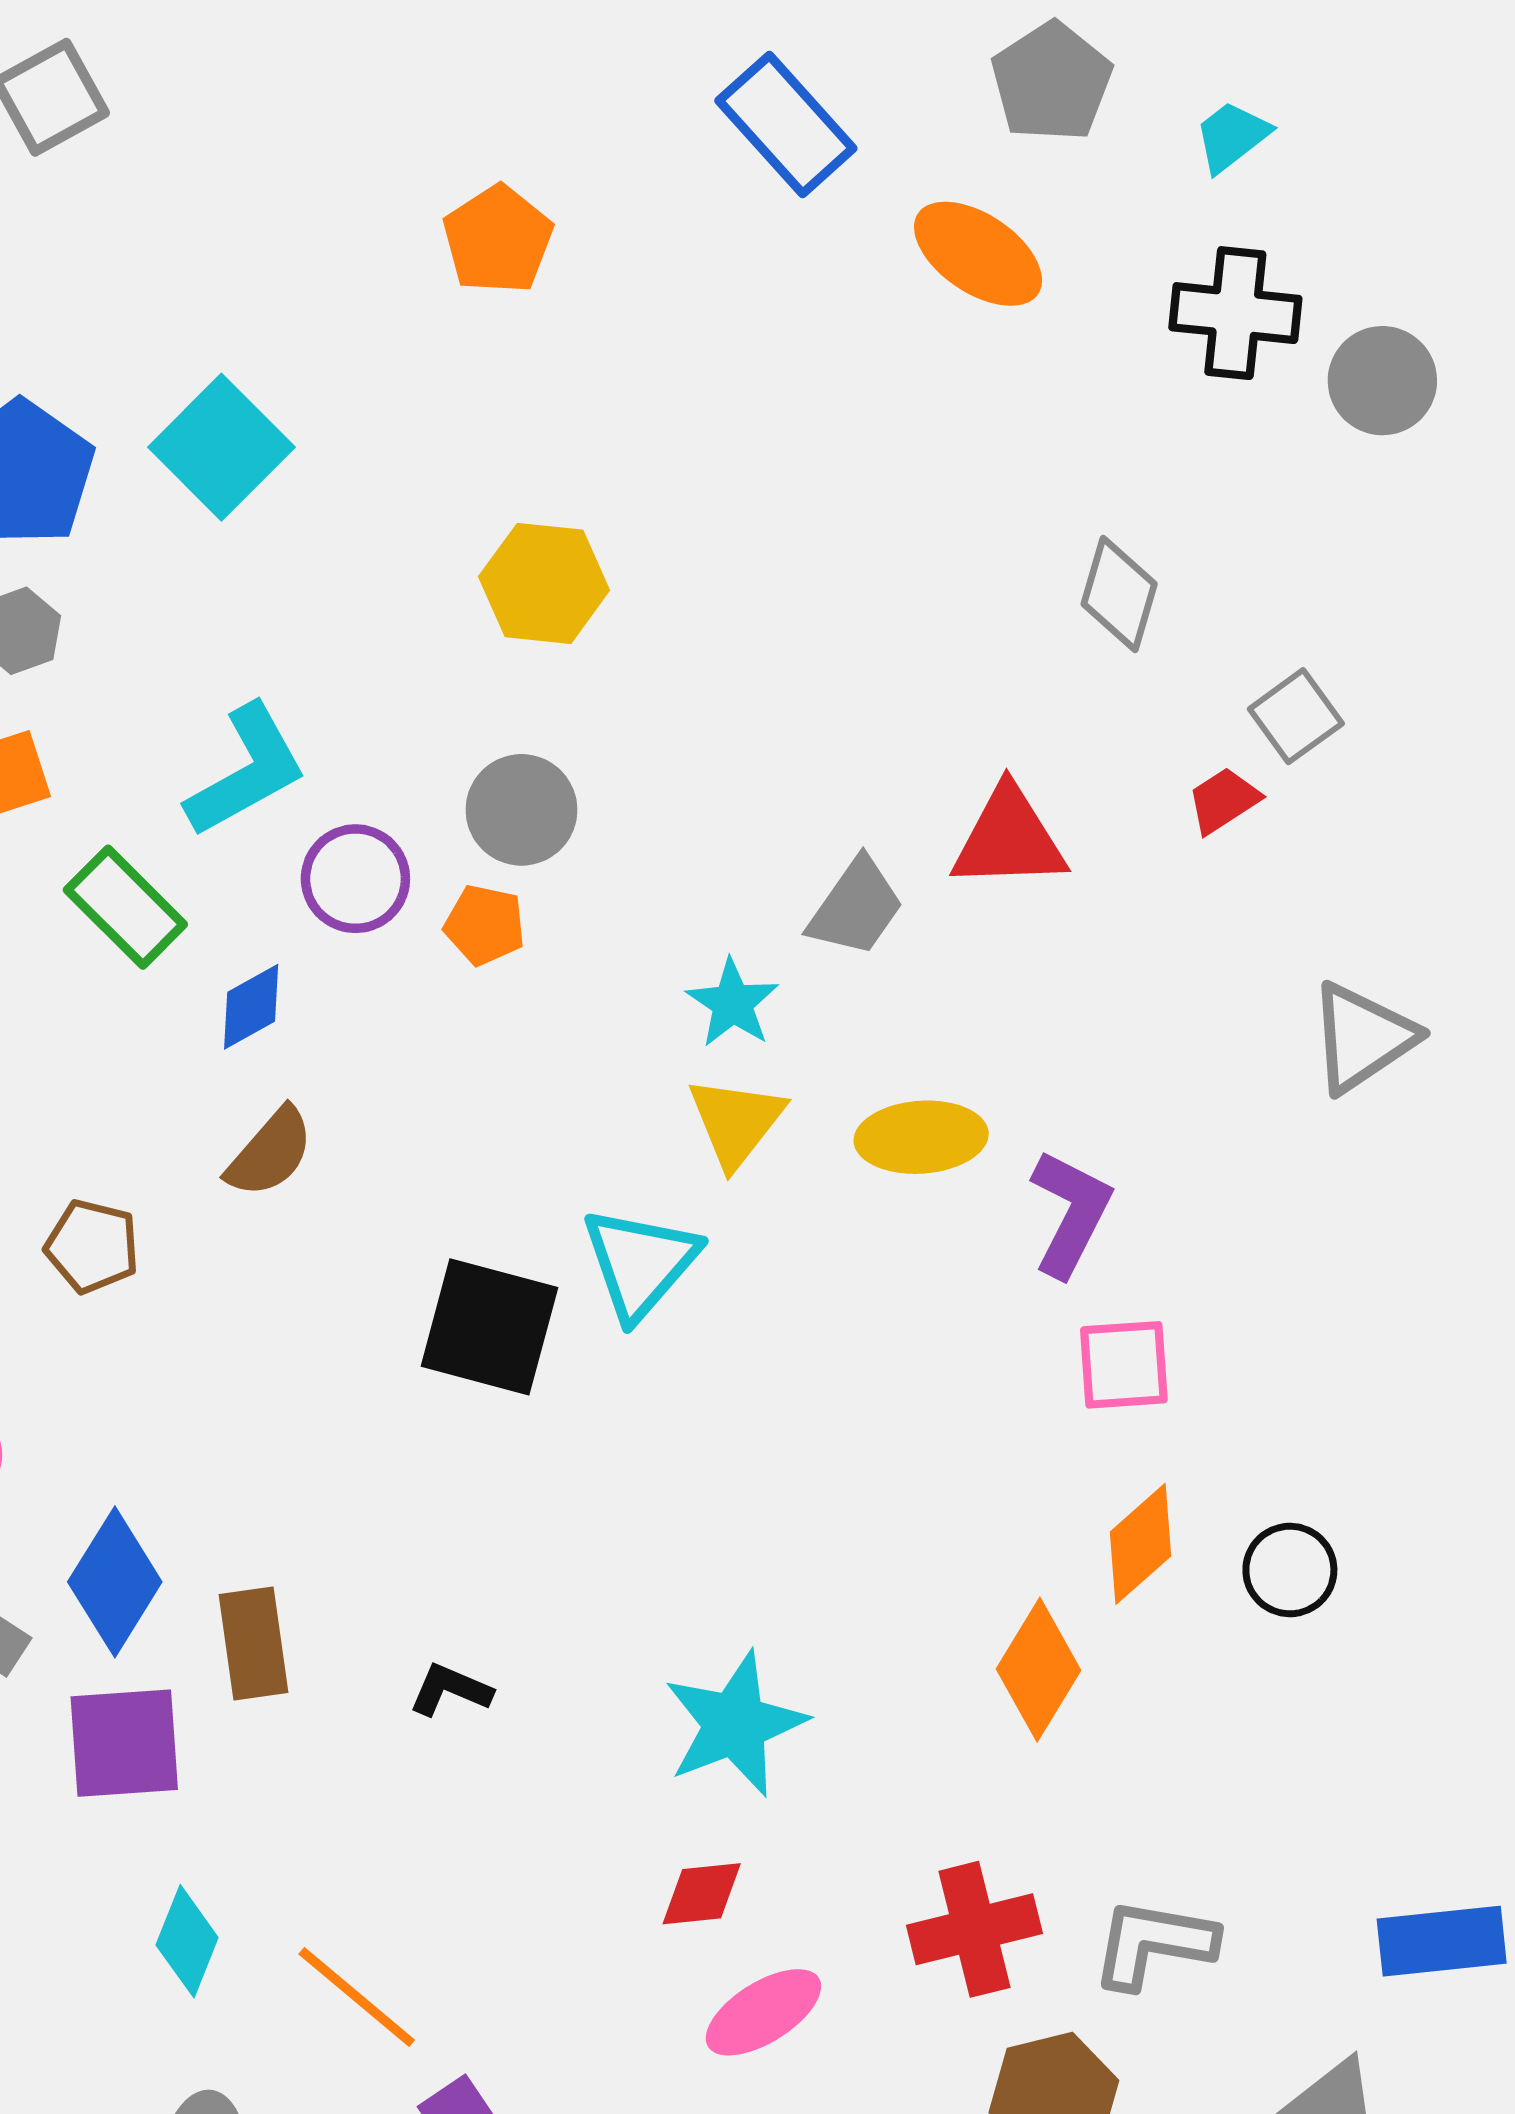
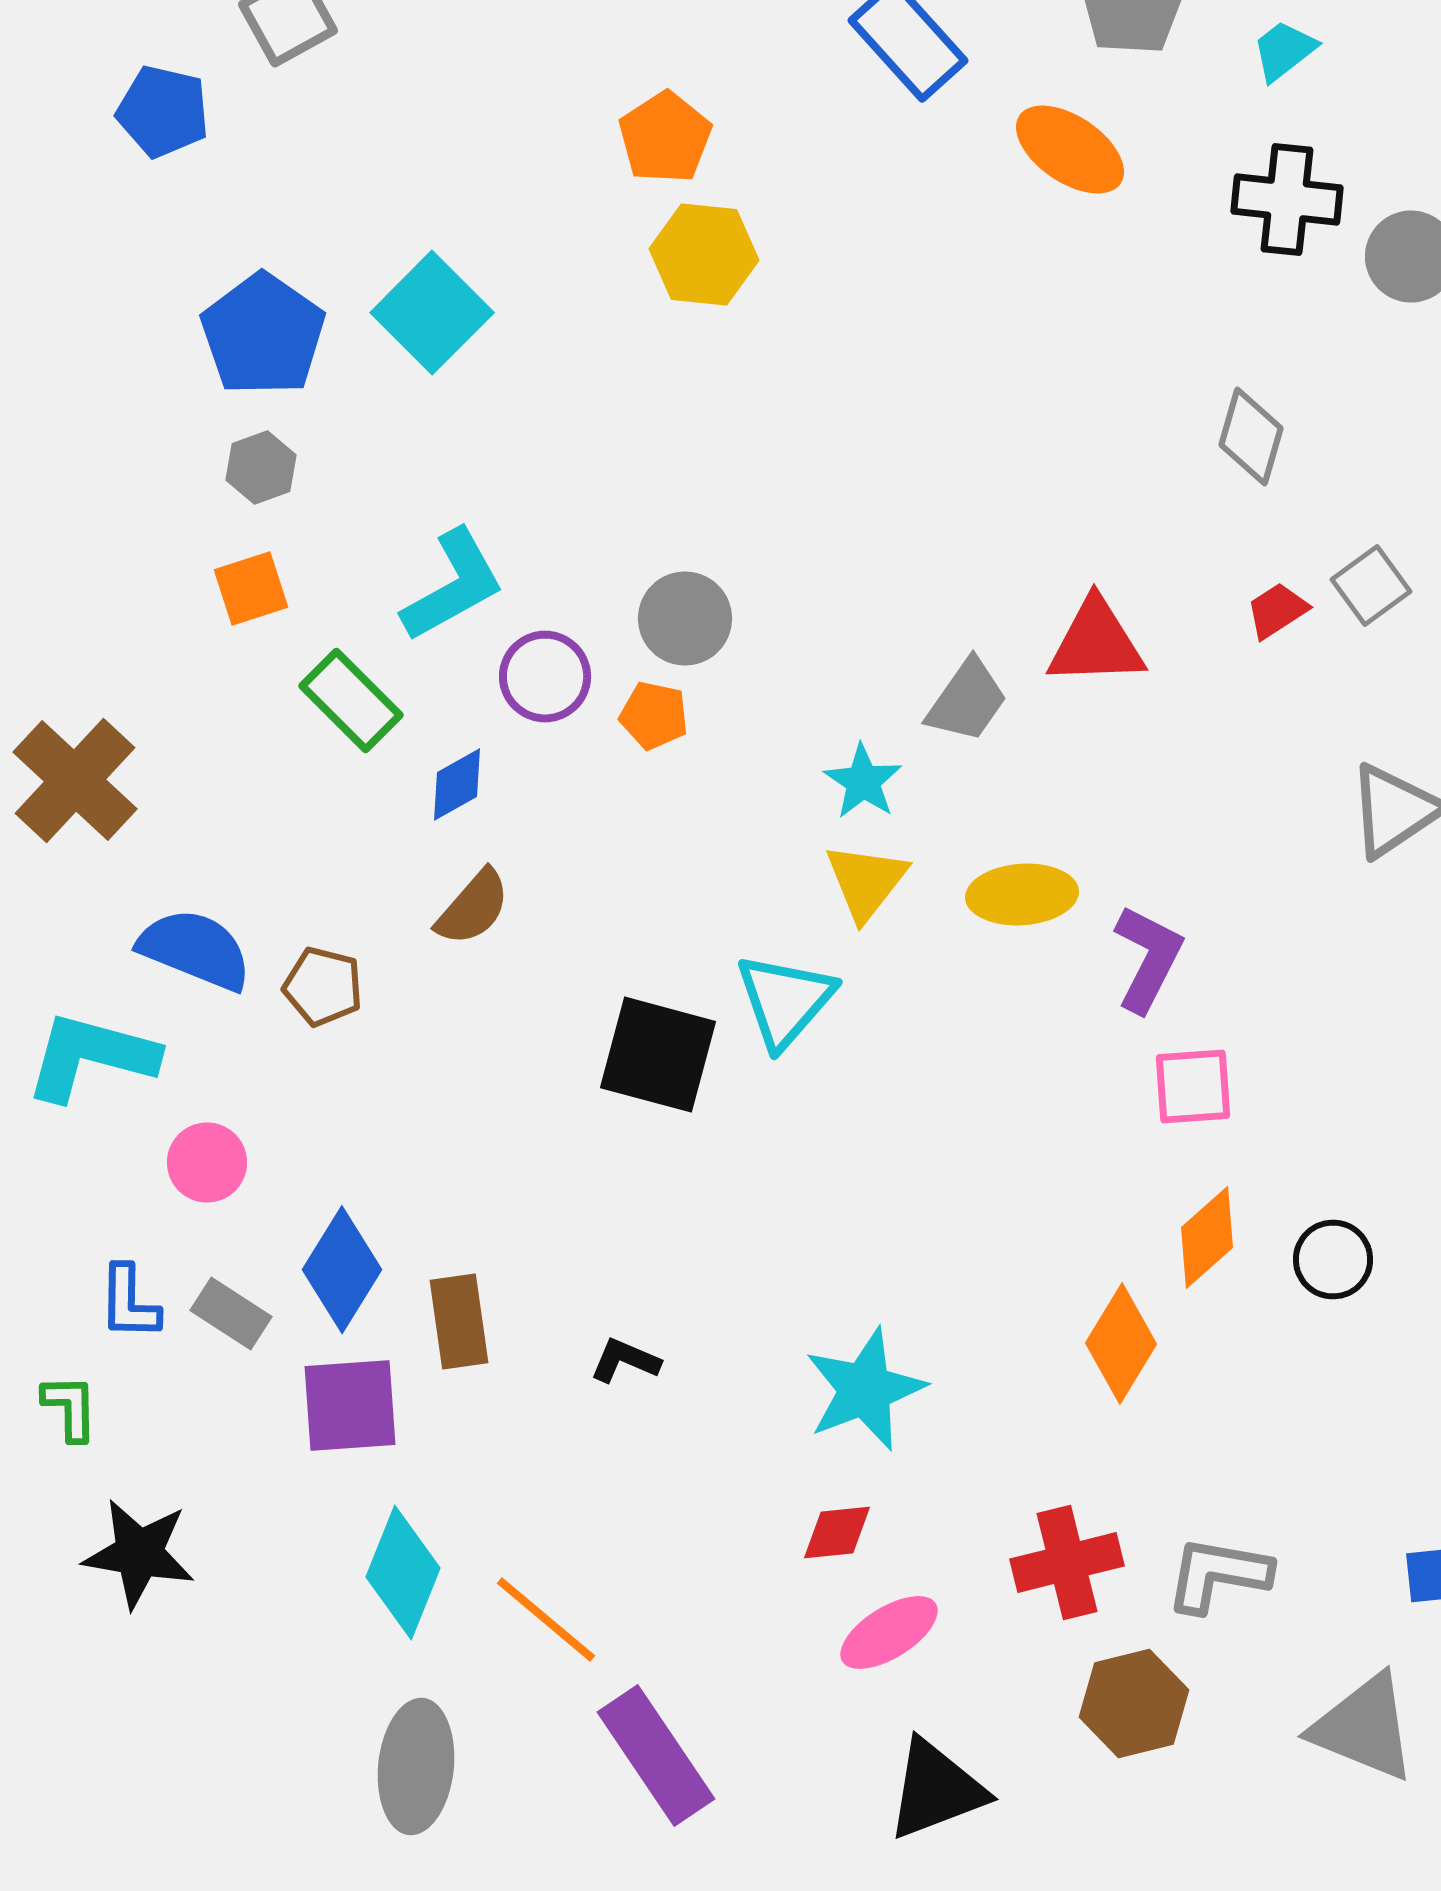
yellow hexagon: (544, 583) -> (704, 254), moved
gray diamond: (1119, 594) -> (1251, 436), moved
gray square: (1296, 716) -> (1371, 586), moved
cyan diamond: (187, 1941) -> (403, 1572), size x1.4

